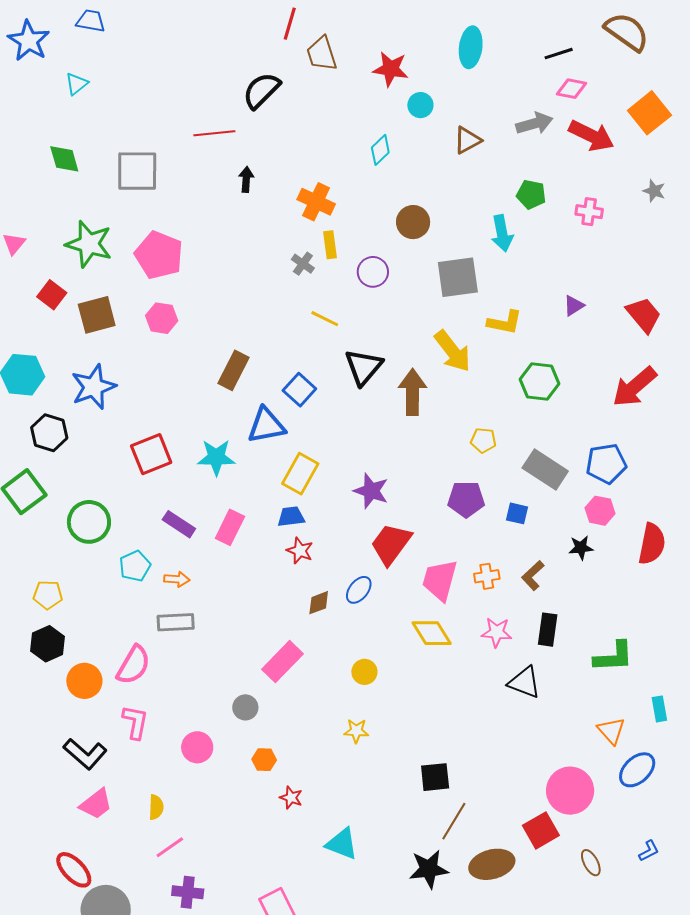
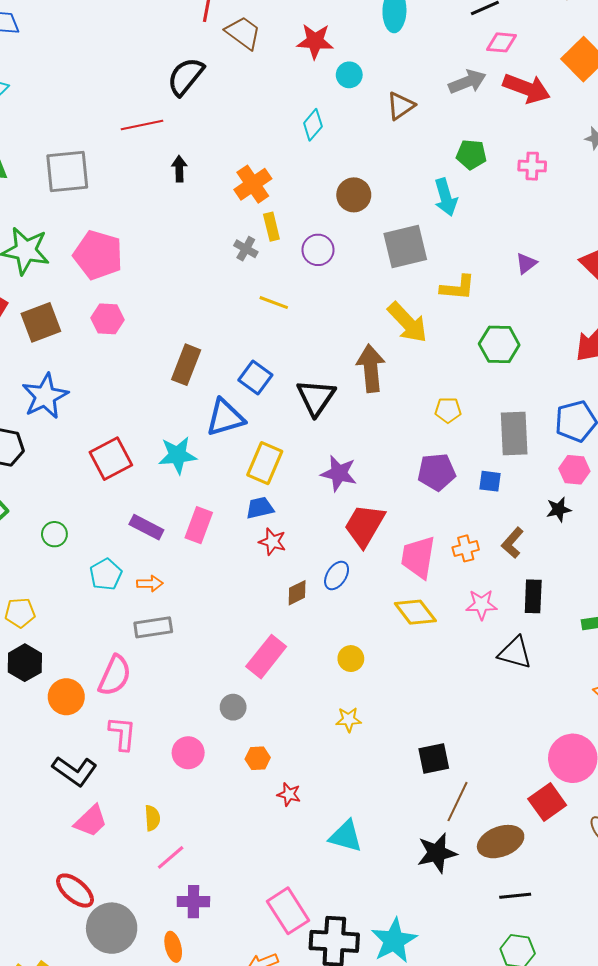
brown trapezoid: (322, 54) -> (243, 33), turned 150
orange cross: (316, 202) -> (253, 184), turned 36
black triangle: (364, 367) -> (316, 397), moved
gray rectangle: (545, 469) -> (514, 433), turned 60
green circle: (89, 522) -> (54, 534), size x0.6

